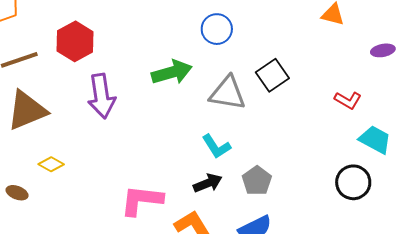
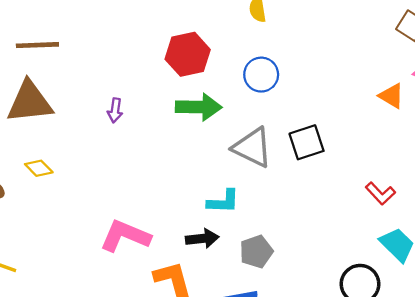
red hexagon: (75, 41) -> (188, 54), moved
purple arrow: (102, 96) -> (115, 110), size x0.5
cyan L-shape: (216, 146) -> (223, 201), turned -72

